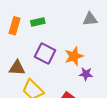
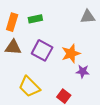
brown triangle: (17, 68) -> (13, 47), moved

